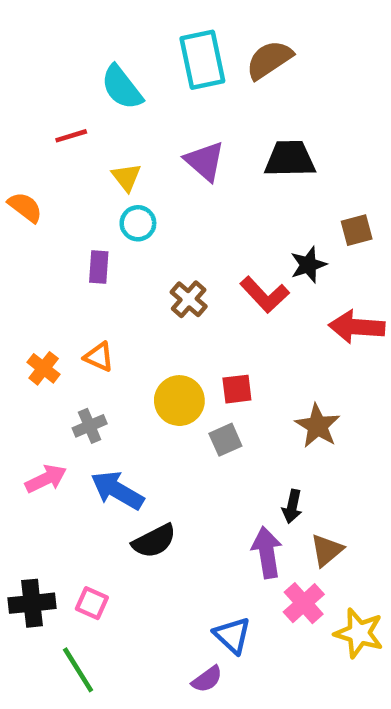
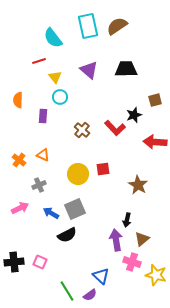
red line: (71, 136) -> (39, 61), moved
orange semicircle: (25, 207) -> (18, 100), moved, turned -126
gray square: (225, 440) -> (75, 209), moved, size x1.5
blue arrow: (117, 490) -> (51, 213), size x0.7
pink cross: (304, 603) -> (132, 262), turned -30
green line: (78, 670) -> (67, 291), moved

